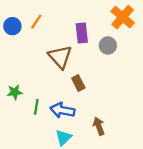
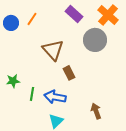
purple rectangle: (82, 33) -> (74, 14), moved, turned -42
gray circle: (108, 45) -> (95, 40), size x1.5
brown arrow: (99, 126) -> (96, 111), moved

